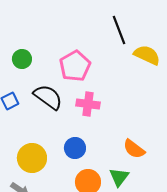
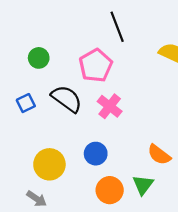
black line: (119, 30) -> (117, 27), moved
pink cross: (88, 104) -> (110, 106), turned 30

